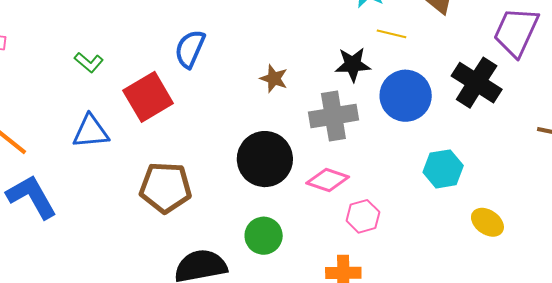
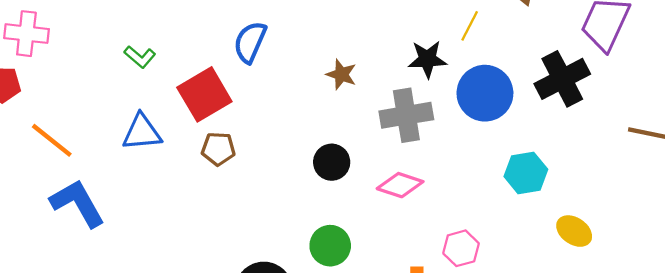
yellow line: (392, 34) -> (470, 26), turned -76
black cross: (477, 83) -> (562, 79), turned 30
black circle: (265, 159) -> (332, 162), size x0.6
brown pentagon: (165, 187) -> (218, 149), moved, size x0.6
pink hexagon: (363, 216) -> (461, 248), moved

